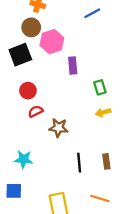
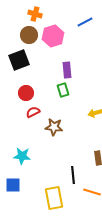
pink hexagon: (52, 42) -> (53, 36), moved
green rectangle: (100, 87) -> (63, 90), moved
black line: (79, 163) -> (73, 175), moved

